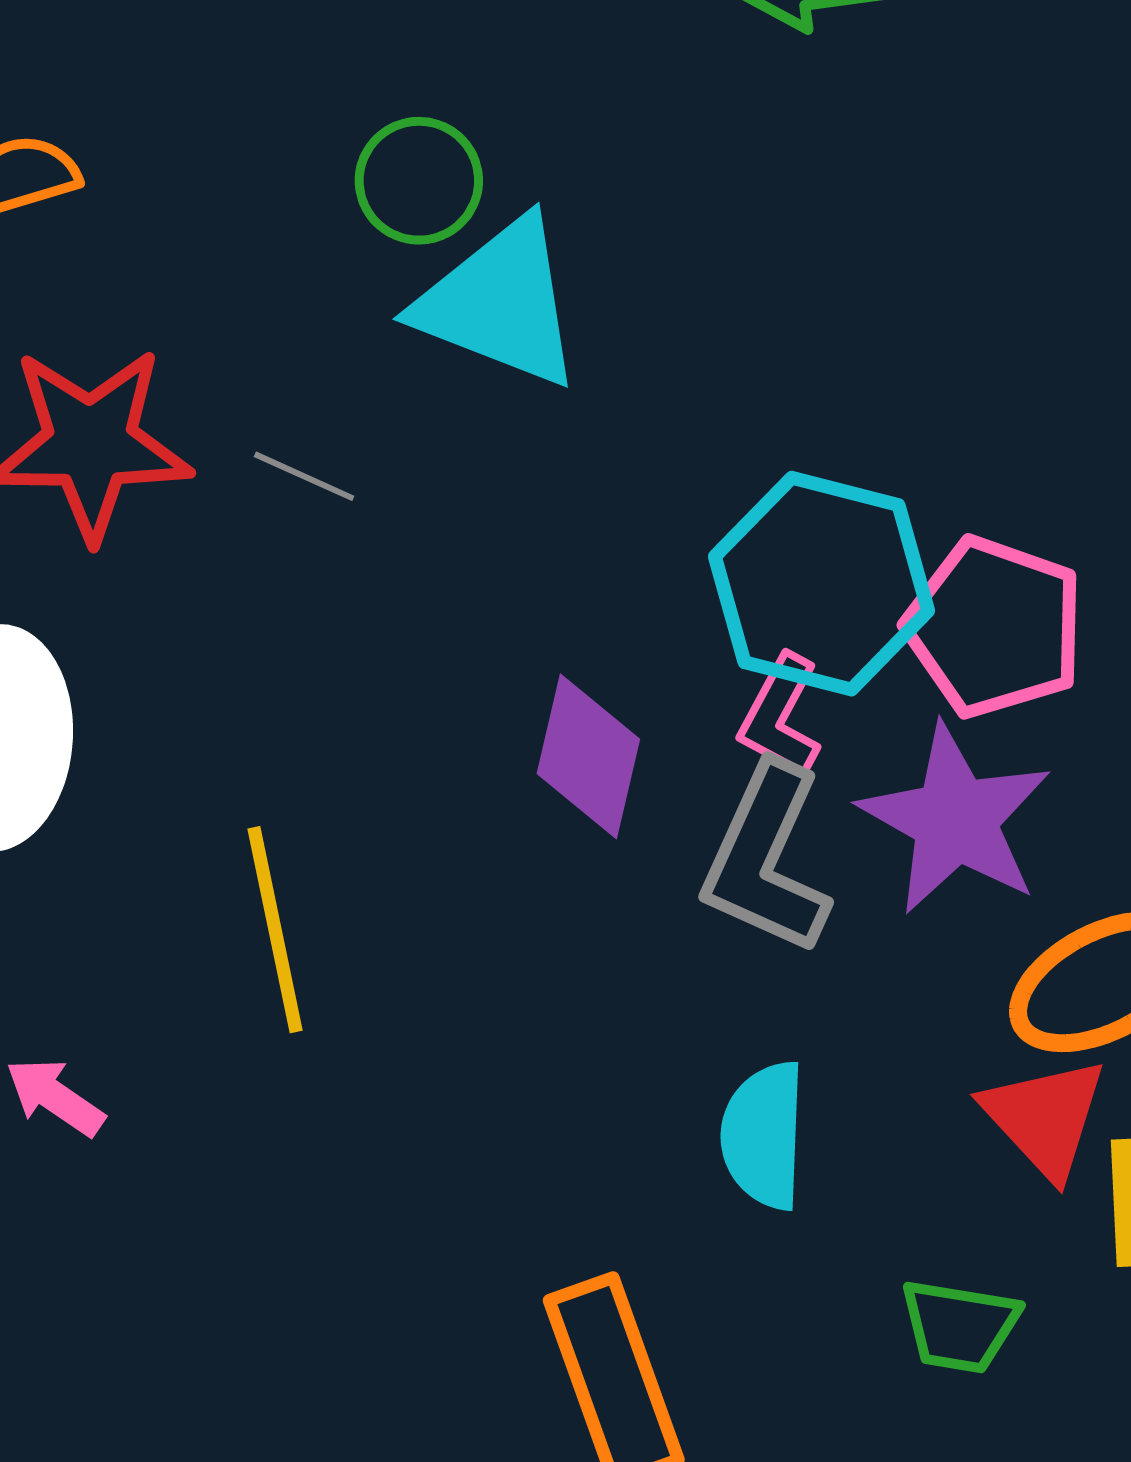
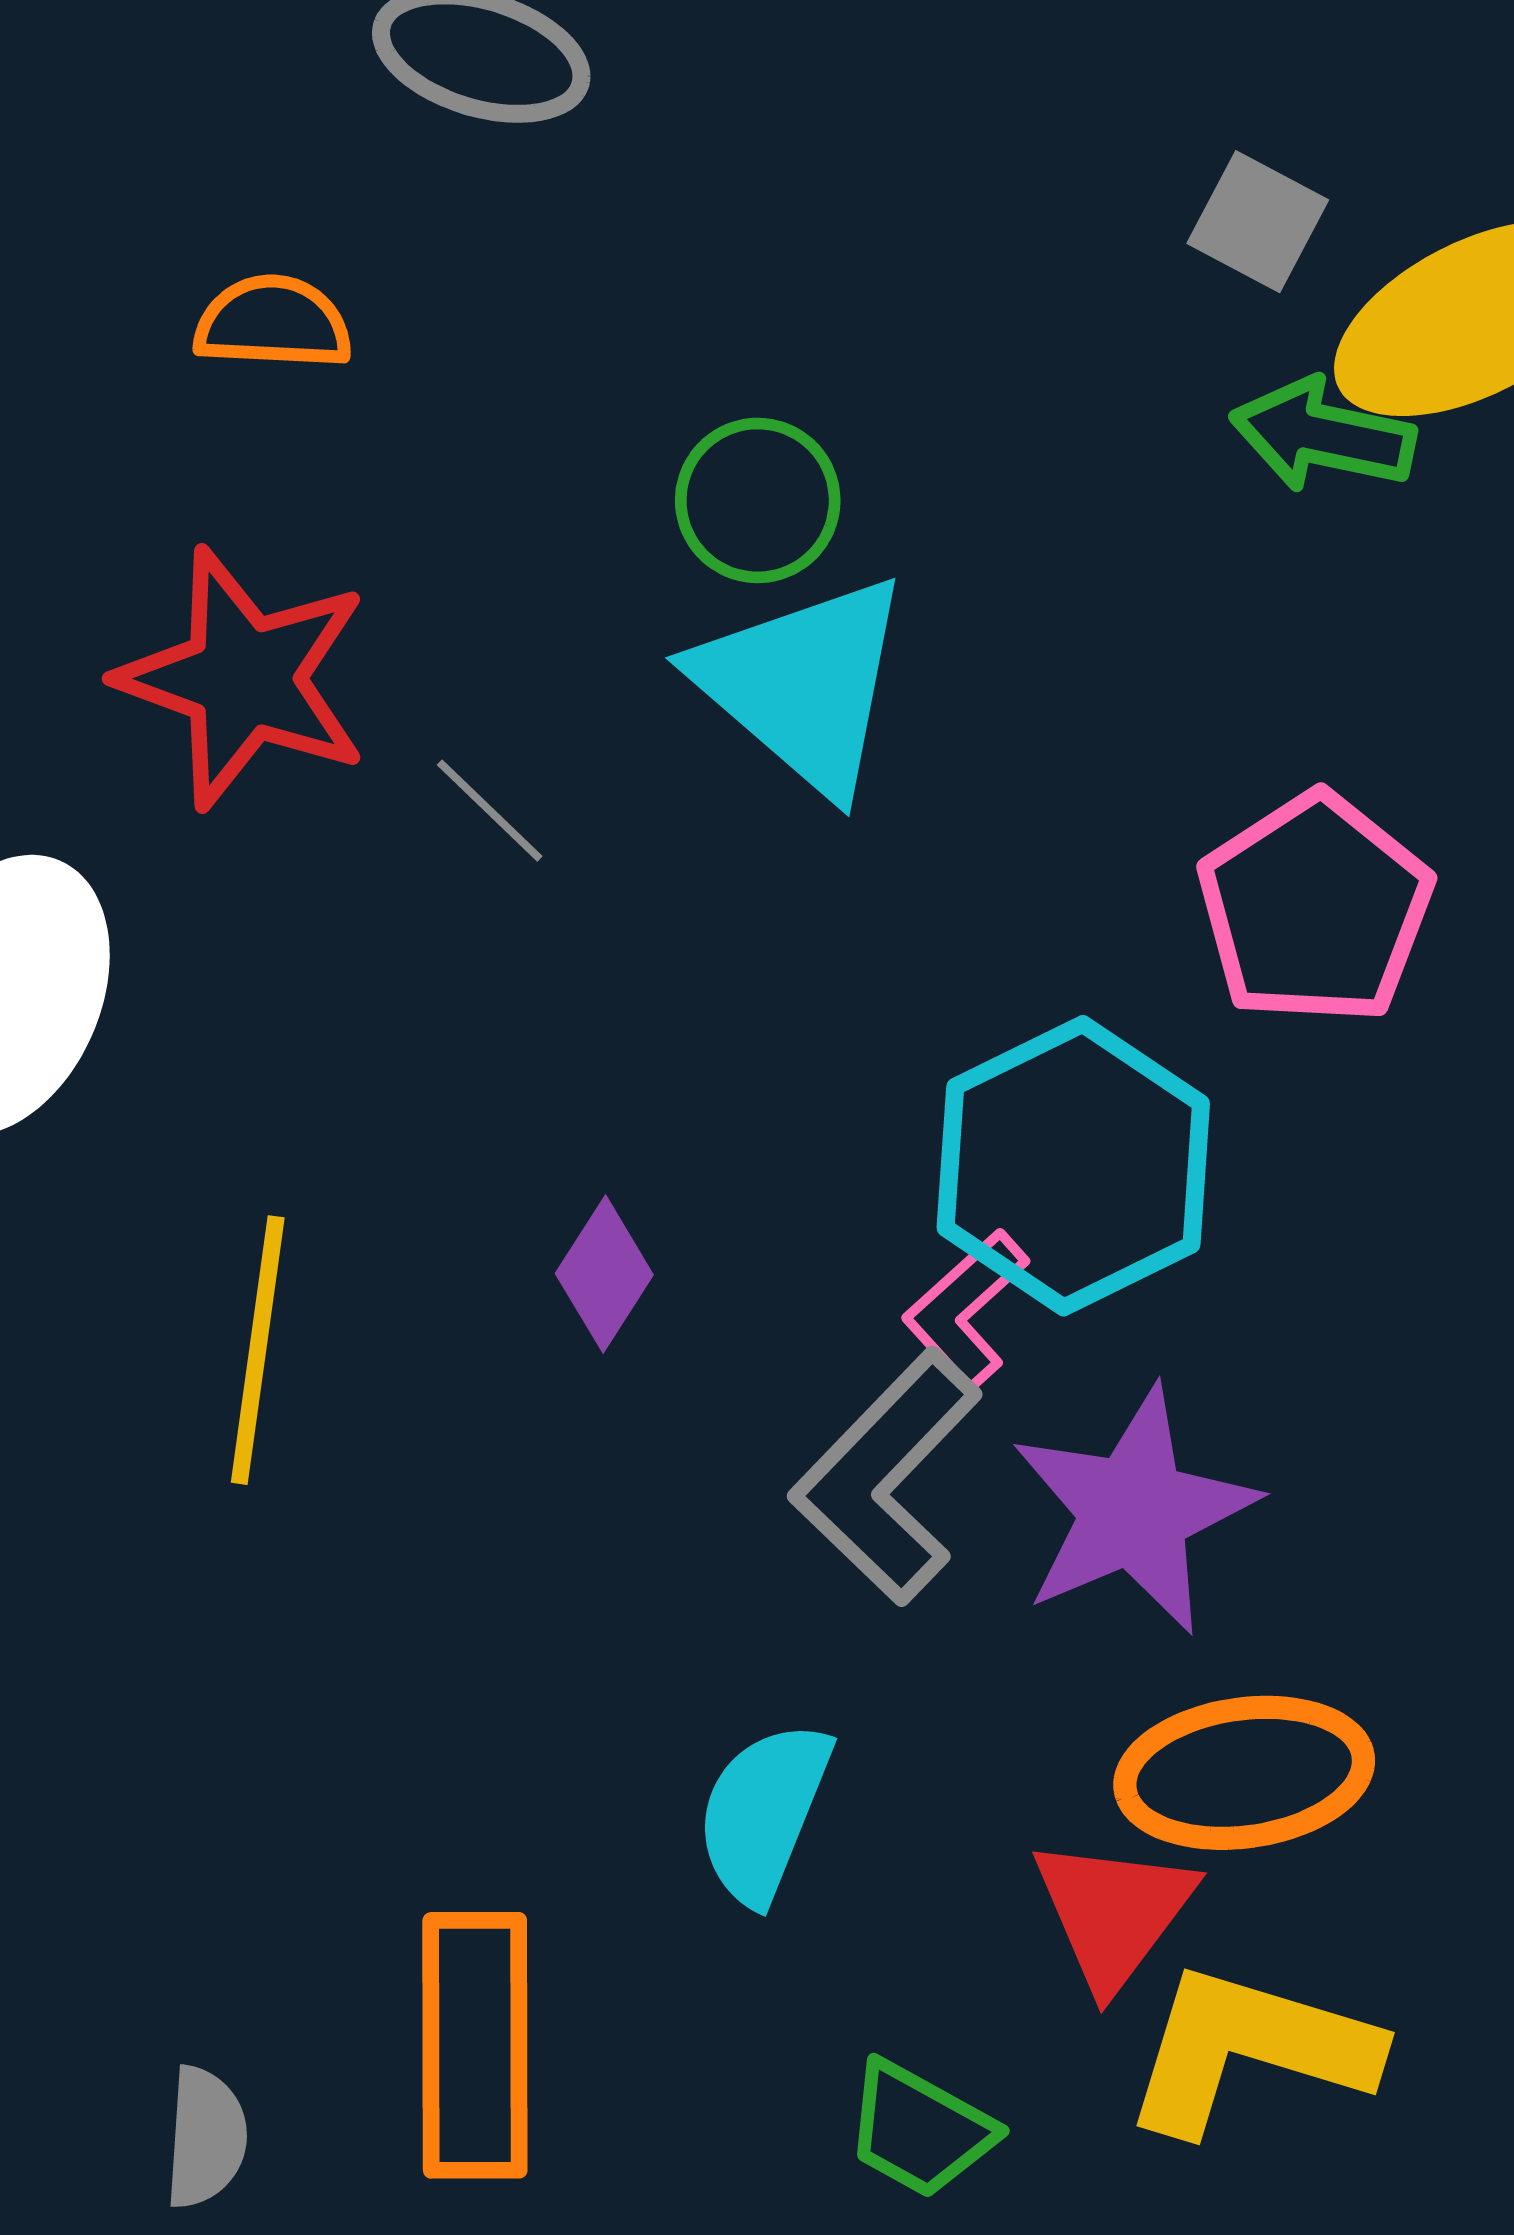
pink pentagon: (994, 627) -> (1315, 909), moved
purple diamond: (588, 756) -> (604, 1274), moved, size x0.7

